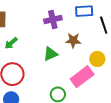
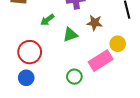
green arrow: (11, 43) -> (47, 20), moved

